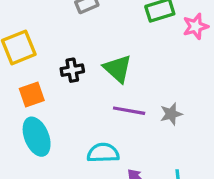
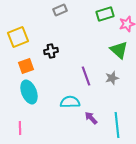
green triangle: (118, 69) -> (119, 50), moved
purple line: (129, 111) -> (86, 76), turned 60

